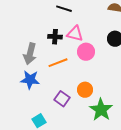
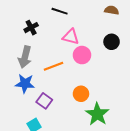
black cross: (55, 37) -> (31, 28), moved, turned -32
purple square: (62, 99) -> (44, 101), moved

